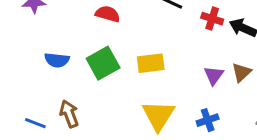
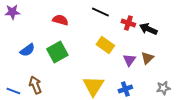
blue semicircle: (57, 60) -> (27, 50), turned -42
yellow rectangle: (151, 63) -> (105, 45), moved, turned 42

